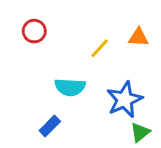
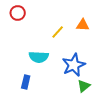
red circle: (34, 31) -> (18, 13), moved
blue rectangle: (50, 126) -> (26, 82), turned -32

